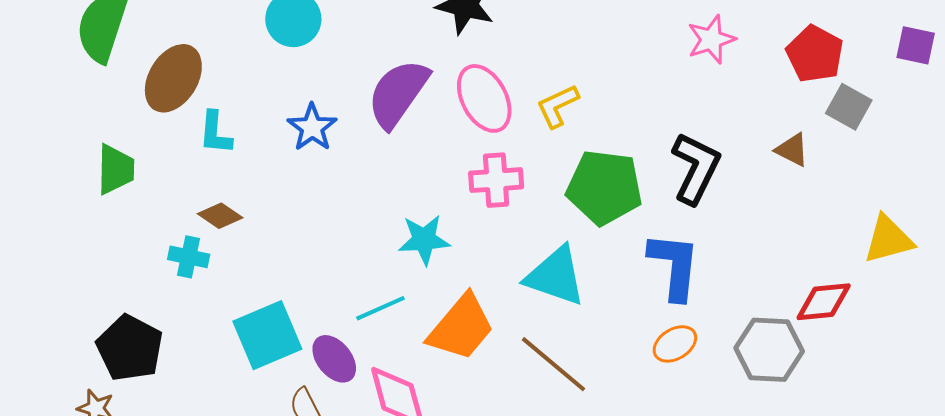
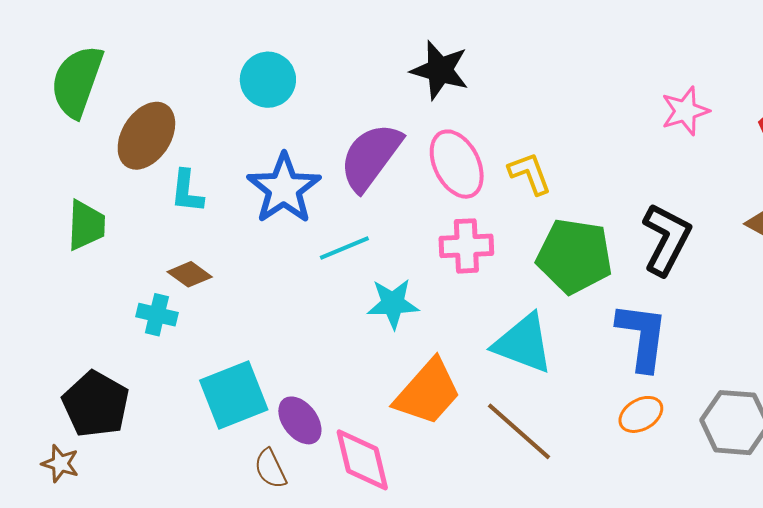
yellow L-shape: (558, 106) -> (530, 173), turned 93
blue star: (312, 127) -> (284, 189), size x1.5
cyan line: (380, 308) -> (344, 248), moved

